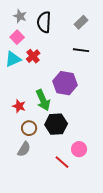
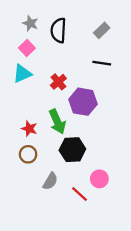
red cross: (33, 56) -> (58, 82), moved
brown circle: (29, 128) -> (28, 154), moved
gray semicircle: (24, 149) -> (50, 181), moved

